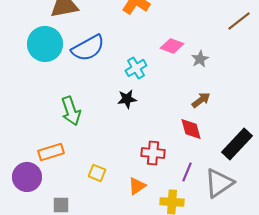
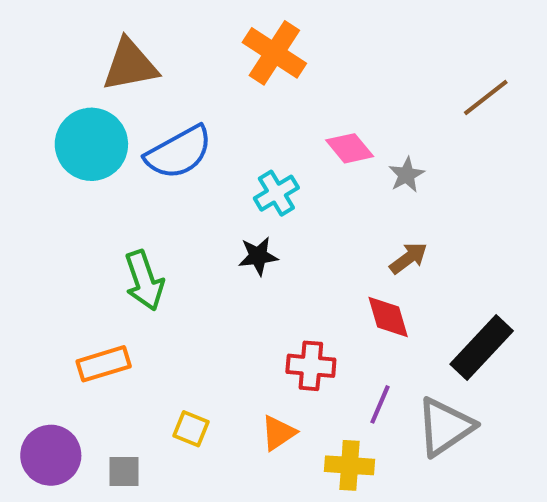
pink diamond: (172, 46) -> (350, 148), turned 30
yellow square: (97, 173) -> (191, 429), moved
purple circle: (27, 177) -> (51, 455), moved

